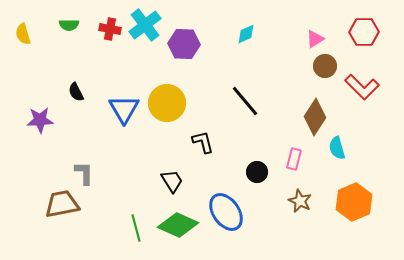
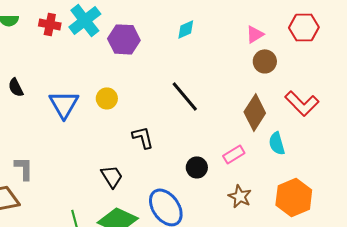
red L-shape: (362, 87) -> (302, 103), moved
yellow circle: (167, 103) -> (107, 98), size x0.6
pink rectangle: (294, 159) -> (234, 154), turned 45

